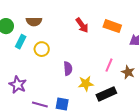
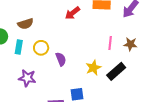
red arrow: (82, 25) -> (72, 13), turned 105
purple semicircle: (68, 69) -> (61, 59), moved
purple star: (18, 85) -> (27, 78), moved

